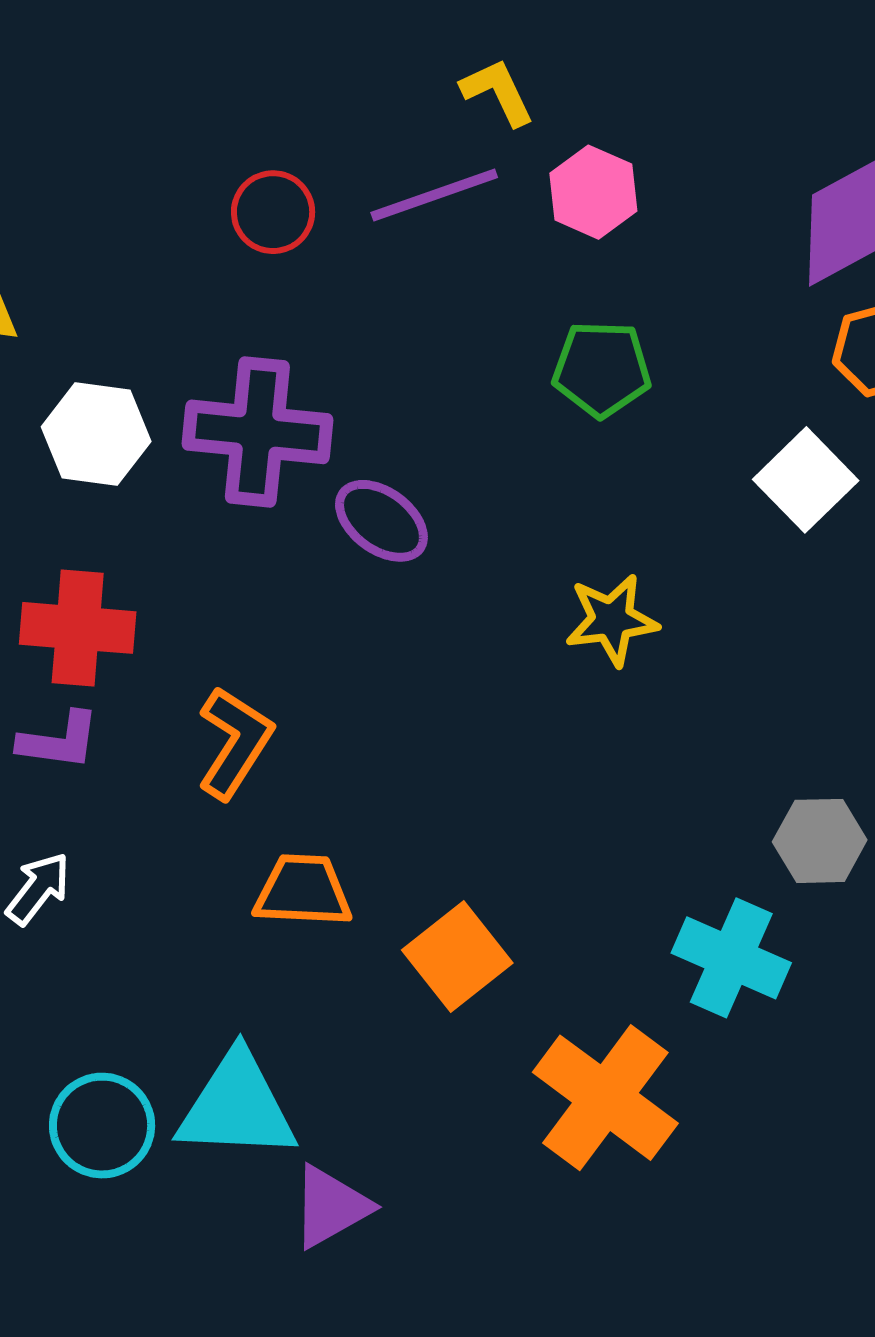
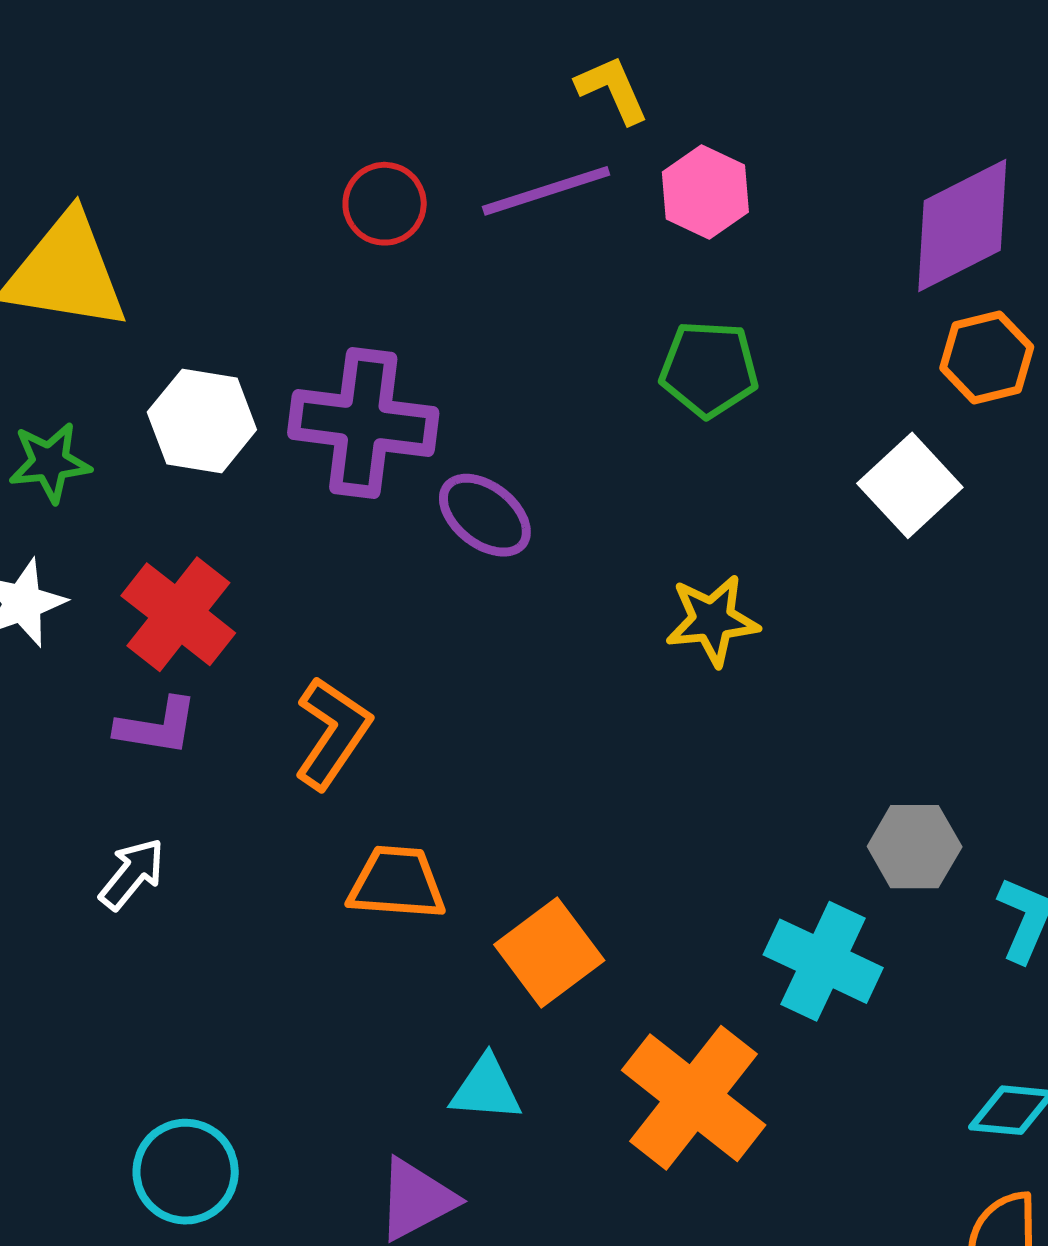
red cross: (78, 628) -> (178, 614), turned 32
cyan triangle: (237, 1106) -> (486, 1089), moved, size x0.6
cyan circle: (102, 1126) -> (186, 1172), moved

